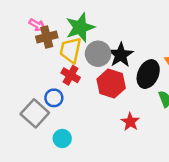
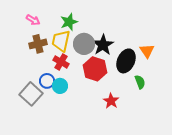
green star: (80, 27) -> (69, 22), size x0.7
brown cross: (47, 37) -> (38, 44), moved
cyan circle: (62, 138) -> (60, 86), moved

